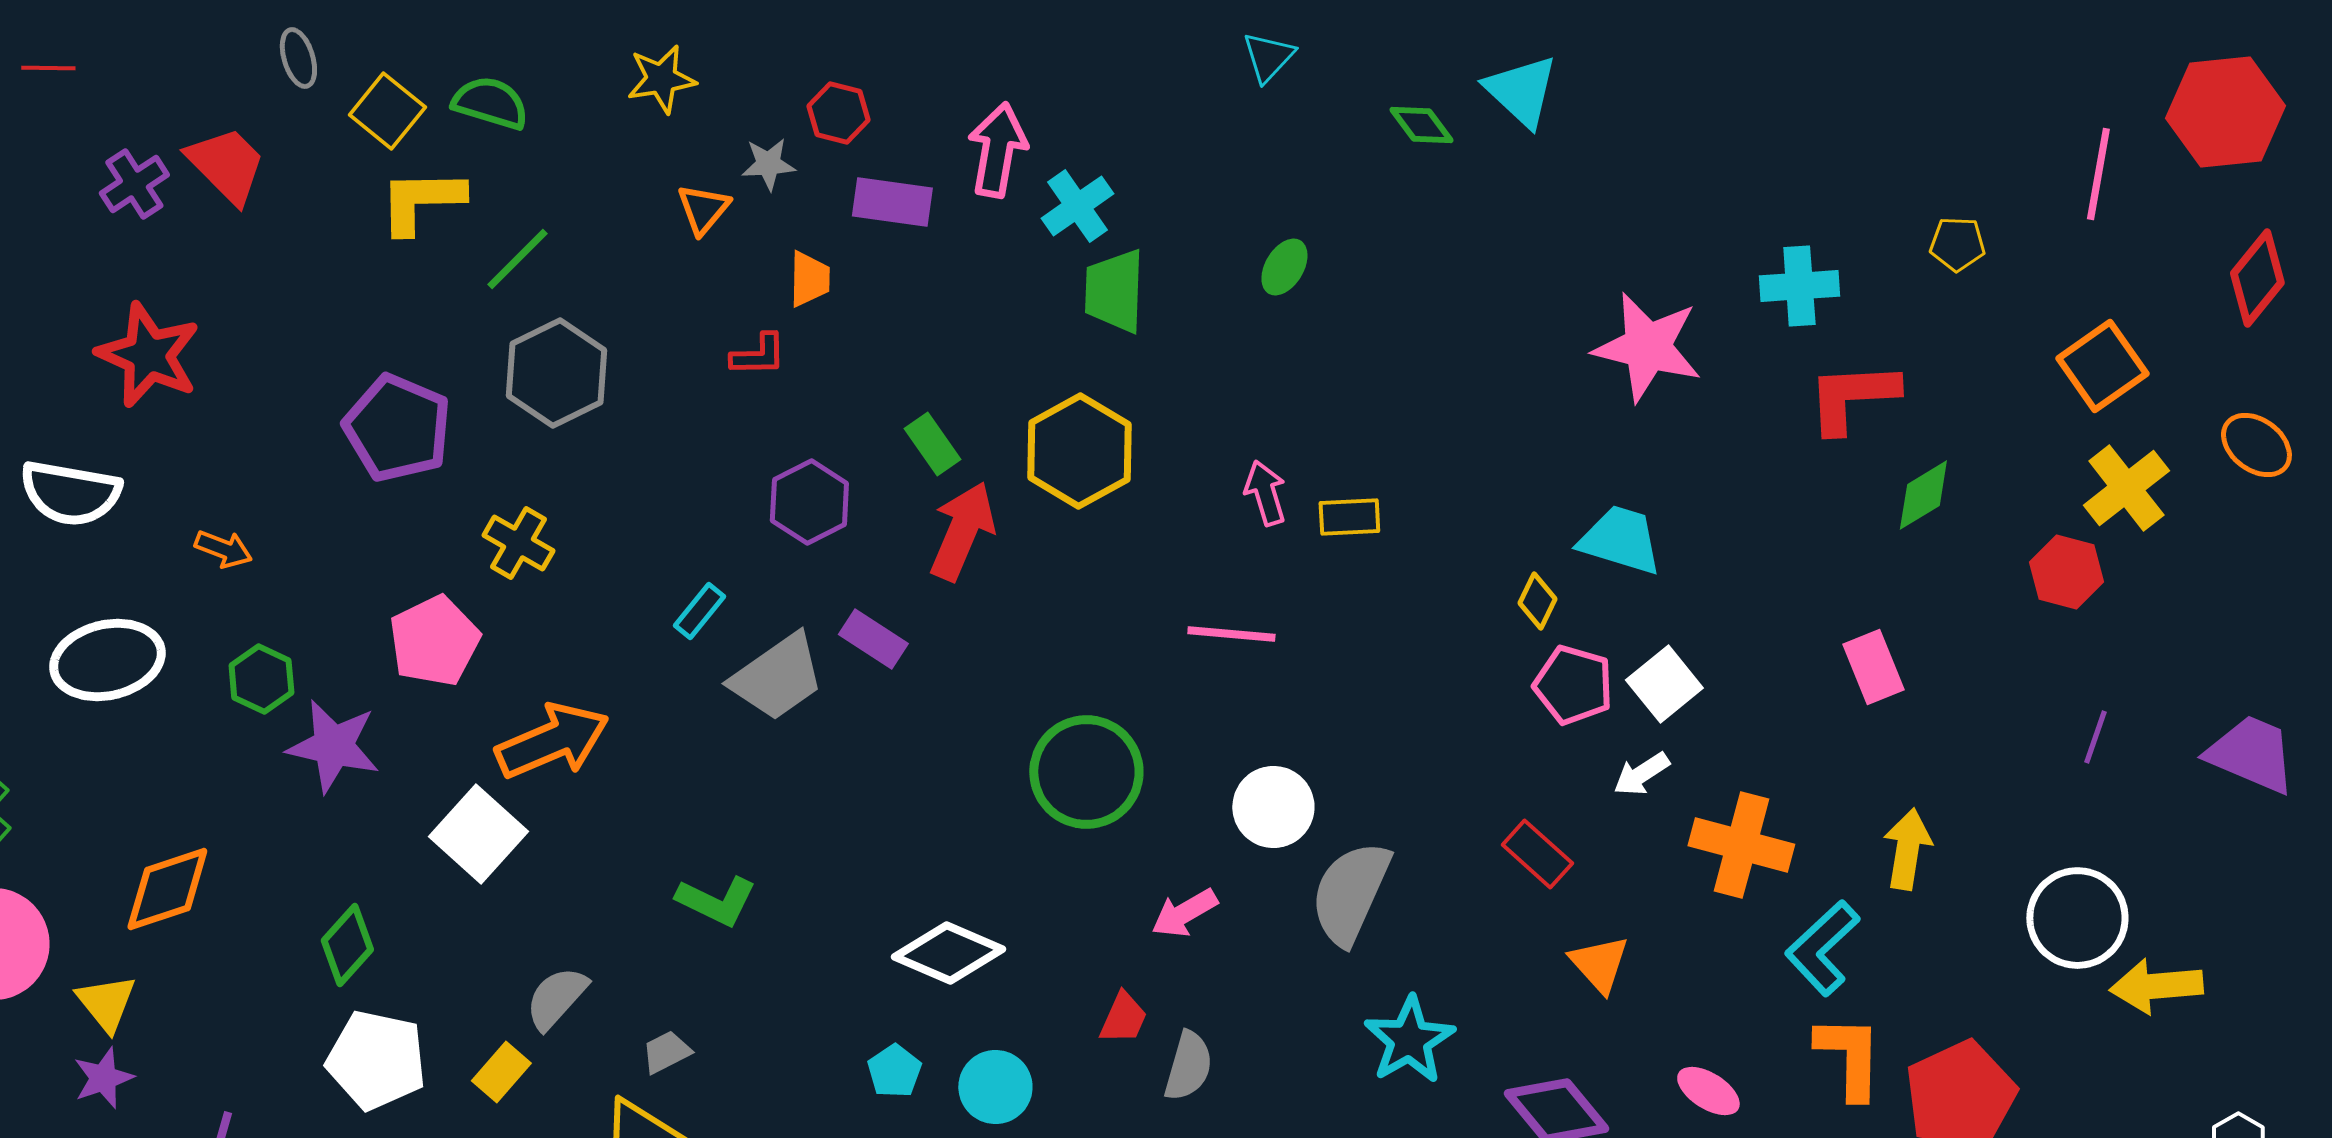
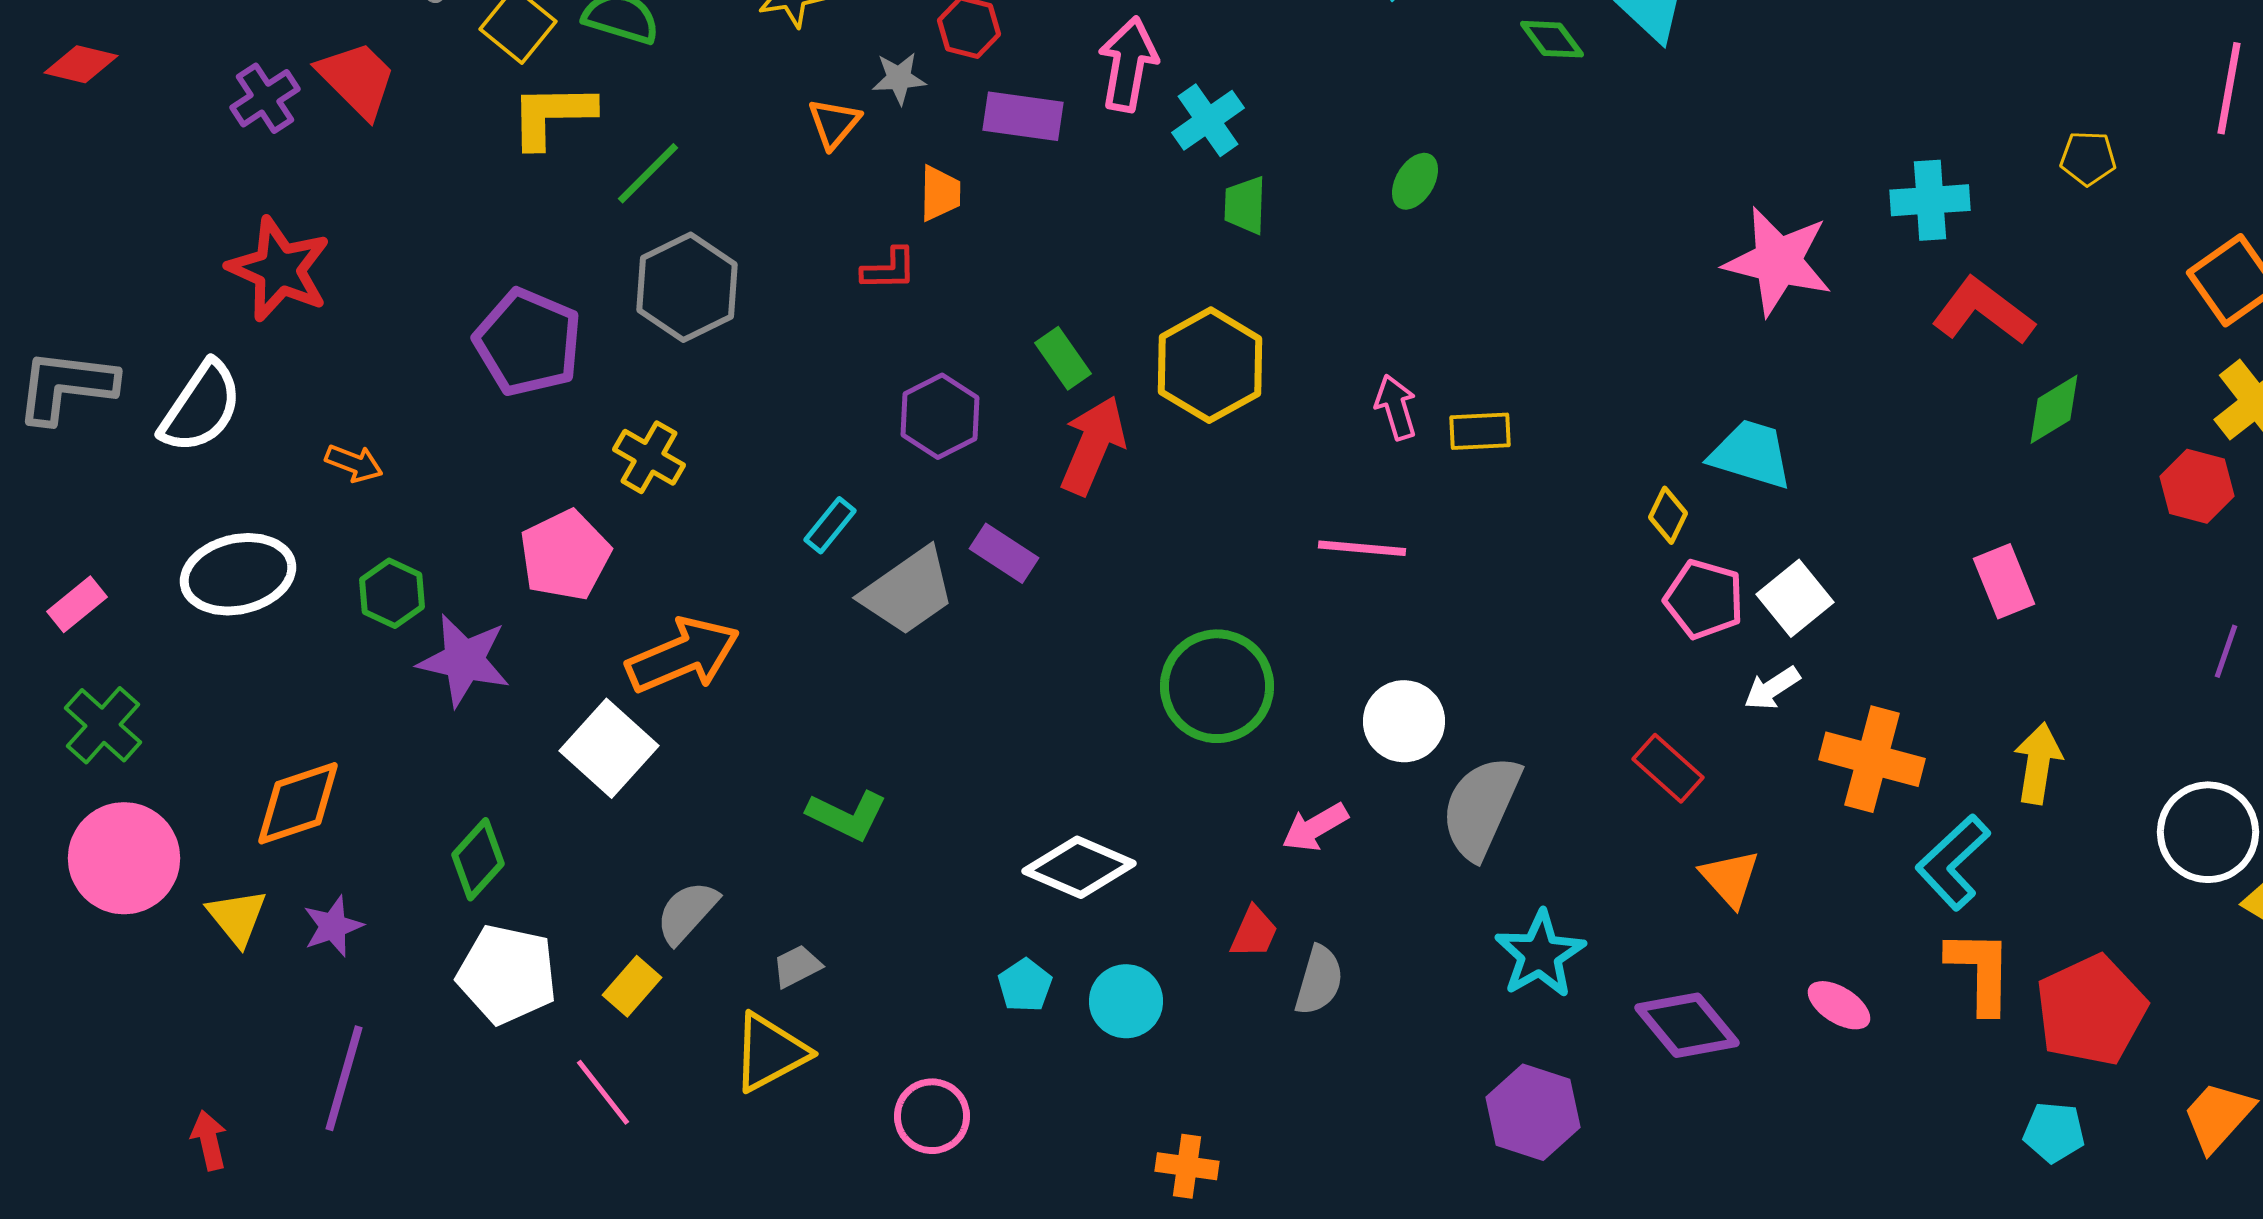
green trapezoid: (1114, 291) -> (1245, 205), size x0.7
red L-shape: (1852, 397) -> (1983, 311), turned 40
white semicircle: (70, 493) -> (201, 407), turned -66
purple star: (103, 1078) -> (333, 926), moved

